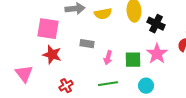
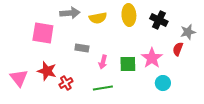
black cross: (156, 24) -> (159, 20), moved
red star: (52, 55) -> (47, 71), moved
red cross: (66, 86) -> (66, 83), moved
cyan circle: (146, 86) -> (163, 83), moved

